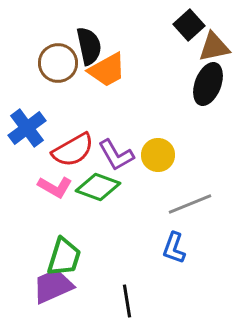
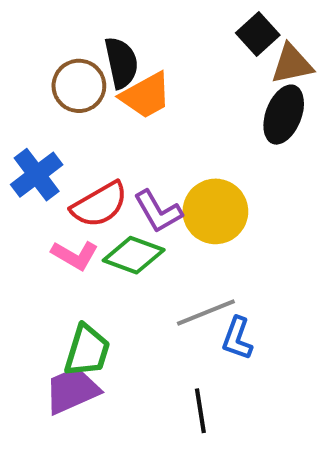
yellow circle: (158, 155) -> (215, 211), size x1.4
gray line: (190, 204) -> (206, 312), moved
black line: (127, 301) -> (200, 411), moved

